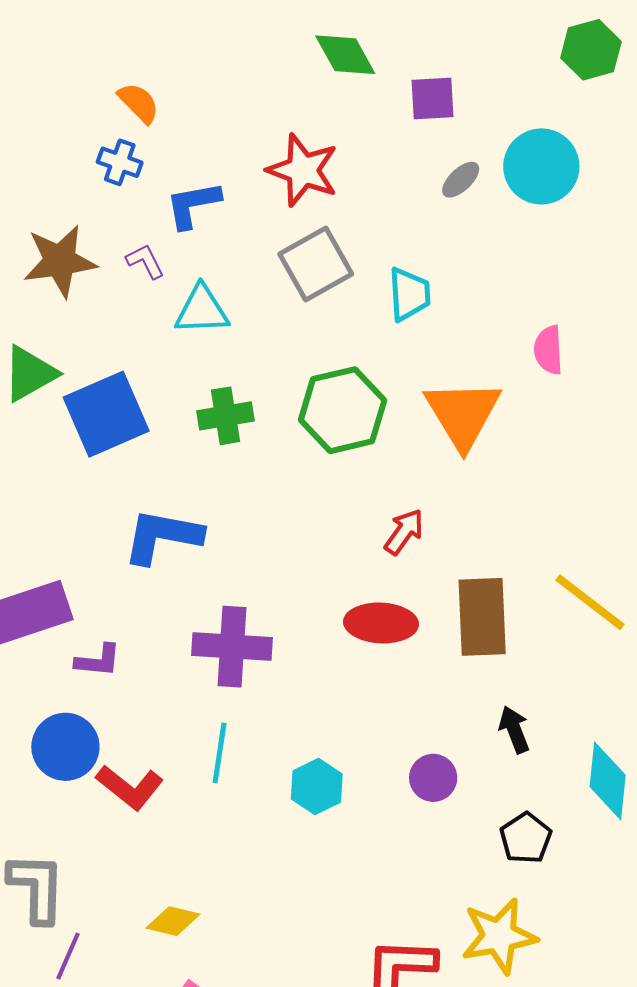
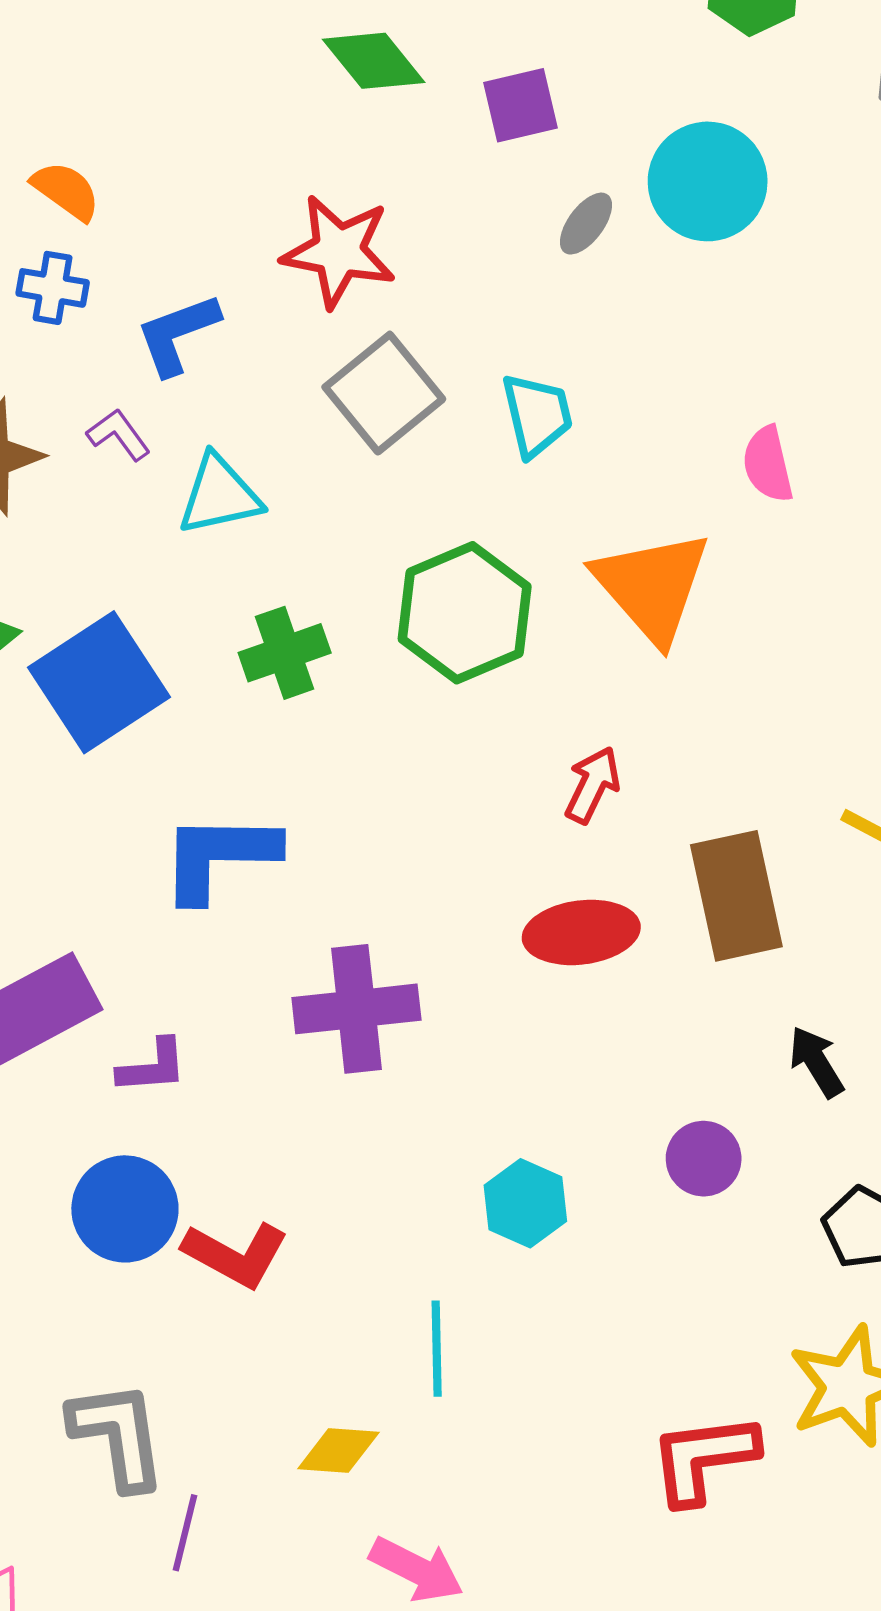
cyan line: (220, 753) -> (437, 1349), moved

